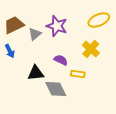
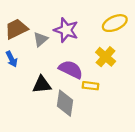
purple semicircle: (61, 60) -> (71, 69), size x1.5
gray diamond: (56, 89) -> (65, 103), turned 35

